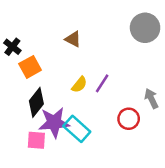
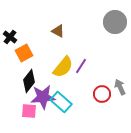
yellow semicircle: (79, 85) -> (63, 67), size x1.6
gray arrow: (151, 99) -> (120, 87), moved

